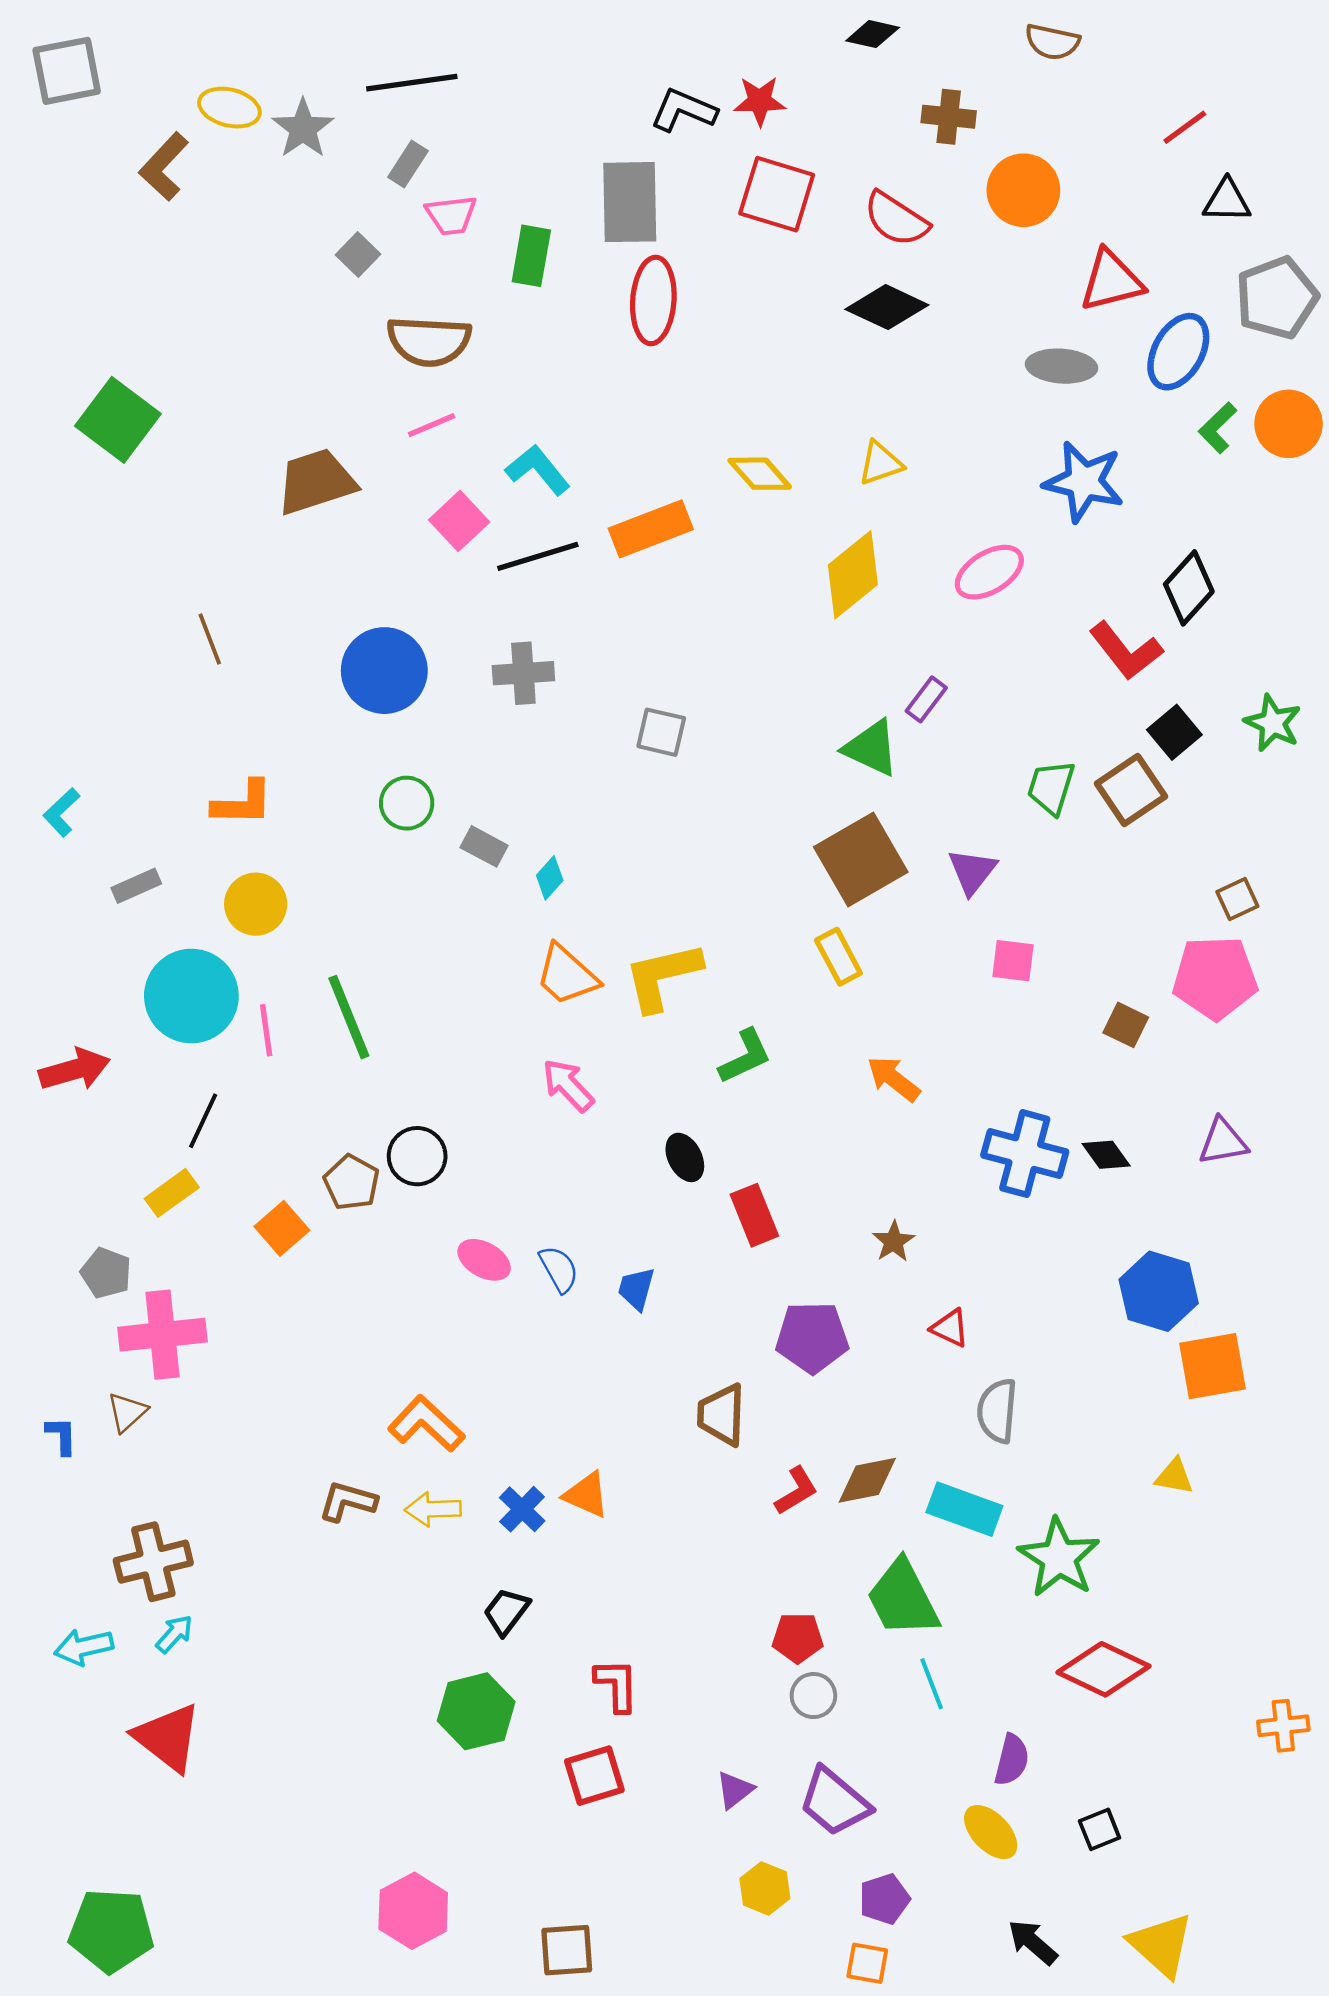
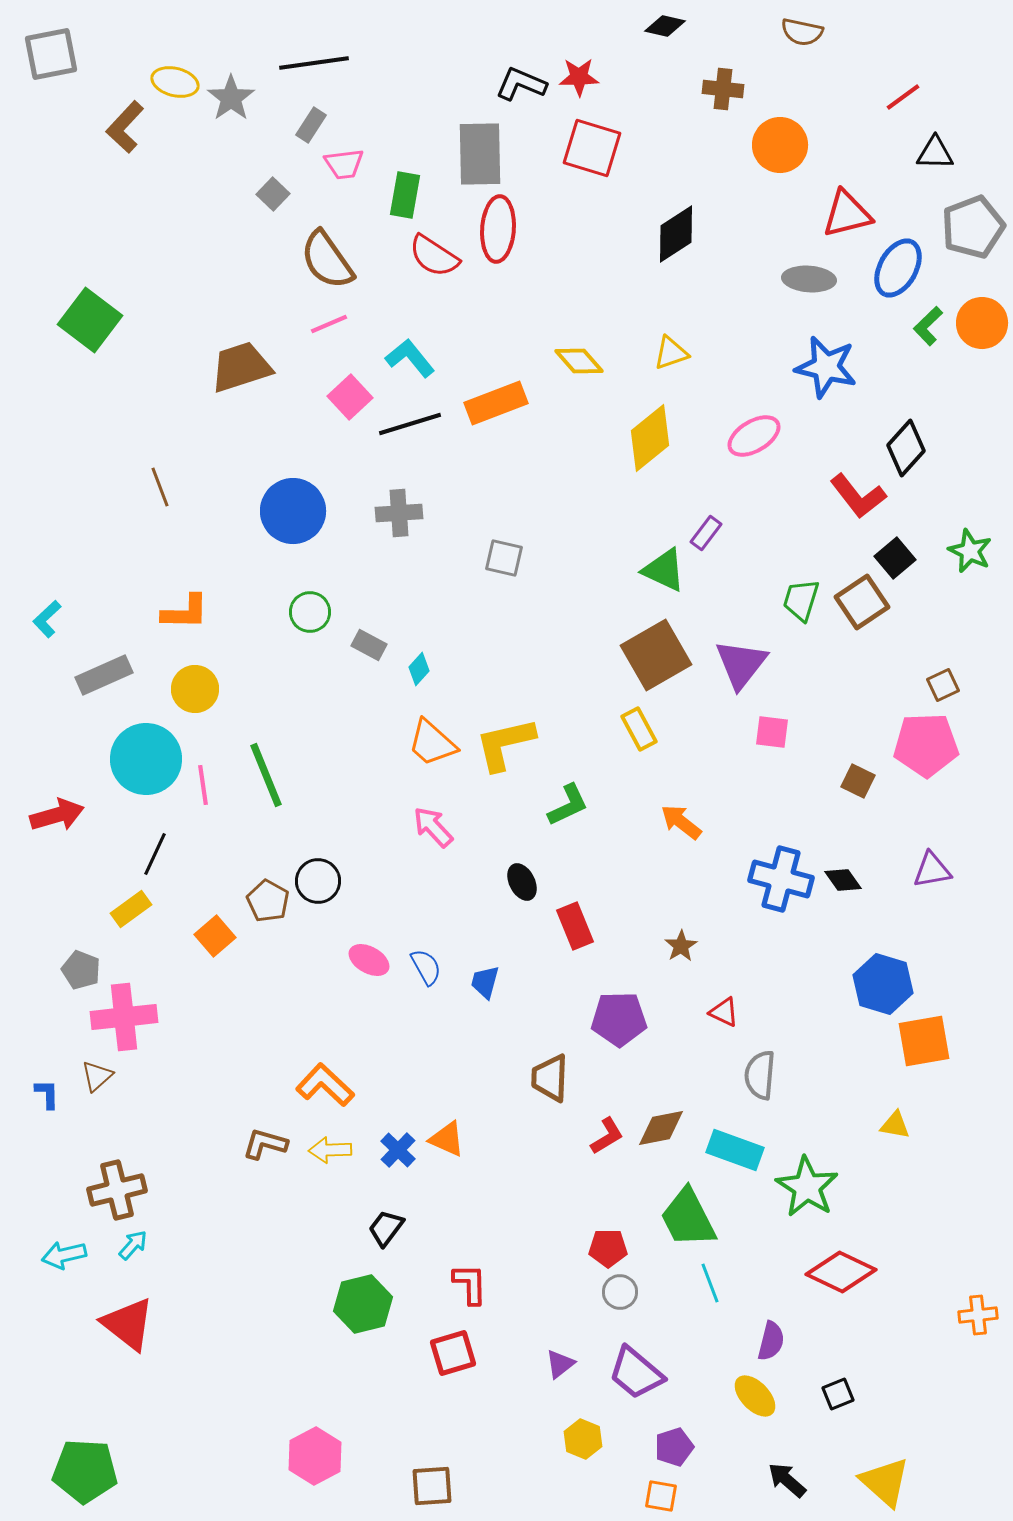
red semicircle: (896, 219) -> (434, 256), moved
black diamond: (887, 307) -> (676, 234), turned -58
brown semicircle: (429, 341) -> (327, 260), turned 52
purple triangle: (972, 871) -> (741, 664), size x1.4
gray rectangle: (136, 886) -> (104, 675), size x1.5

